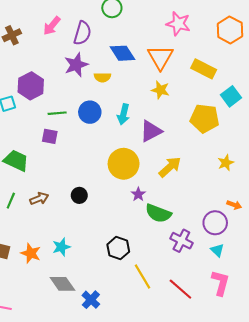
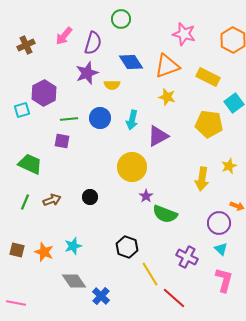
orange triangle: (160, 57) -> (167, 66), turned 40
yellow arrow: (170, 167) -> (202, 179), moved, turned 140
purple cross: (181, 241) -> (187, 257), moved
red line: (180, 289) -> (174, 298), moved

